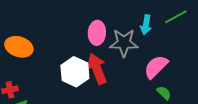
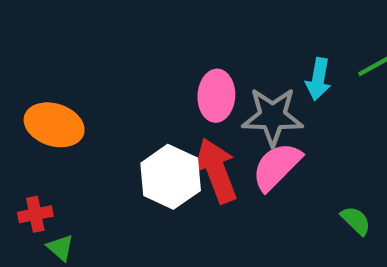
pink semicircle: (156, 67) -> (277, 166), moved

